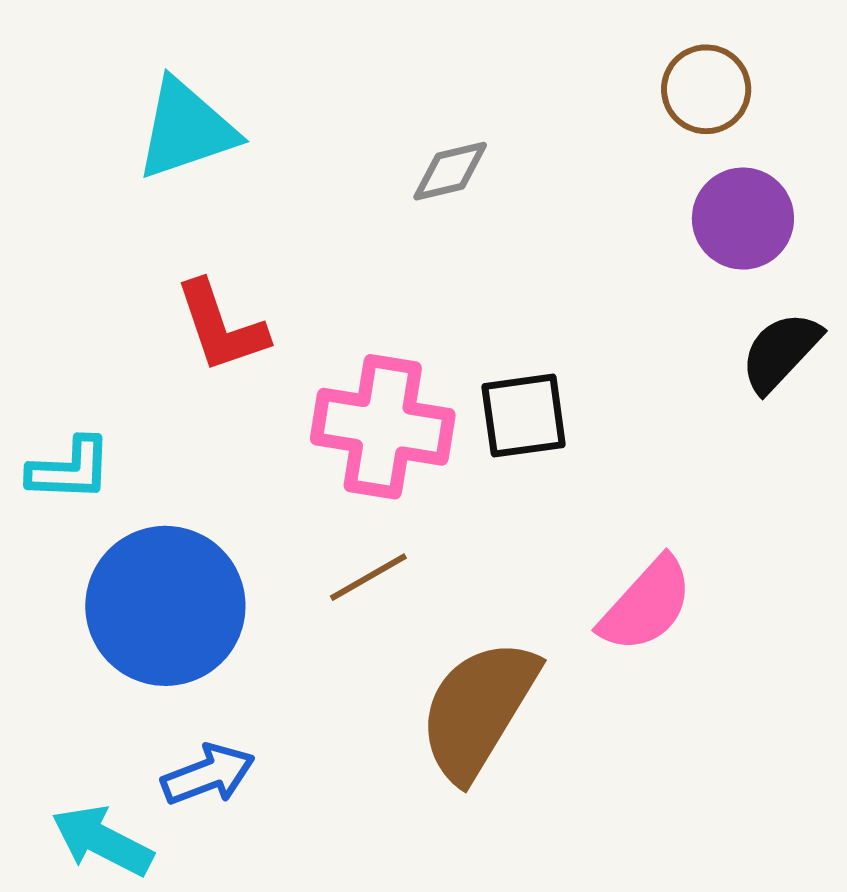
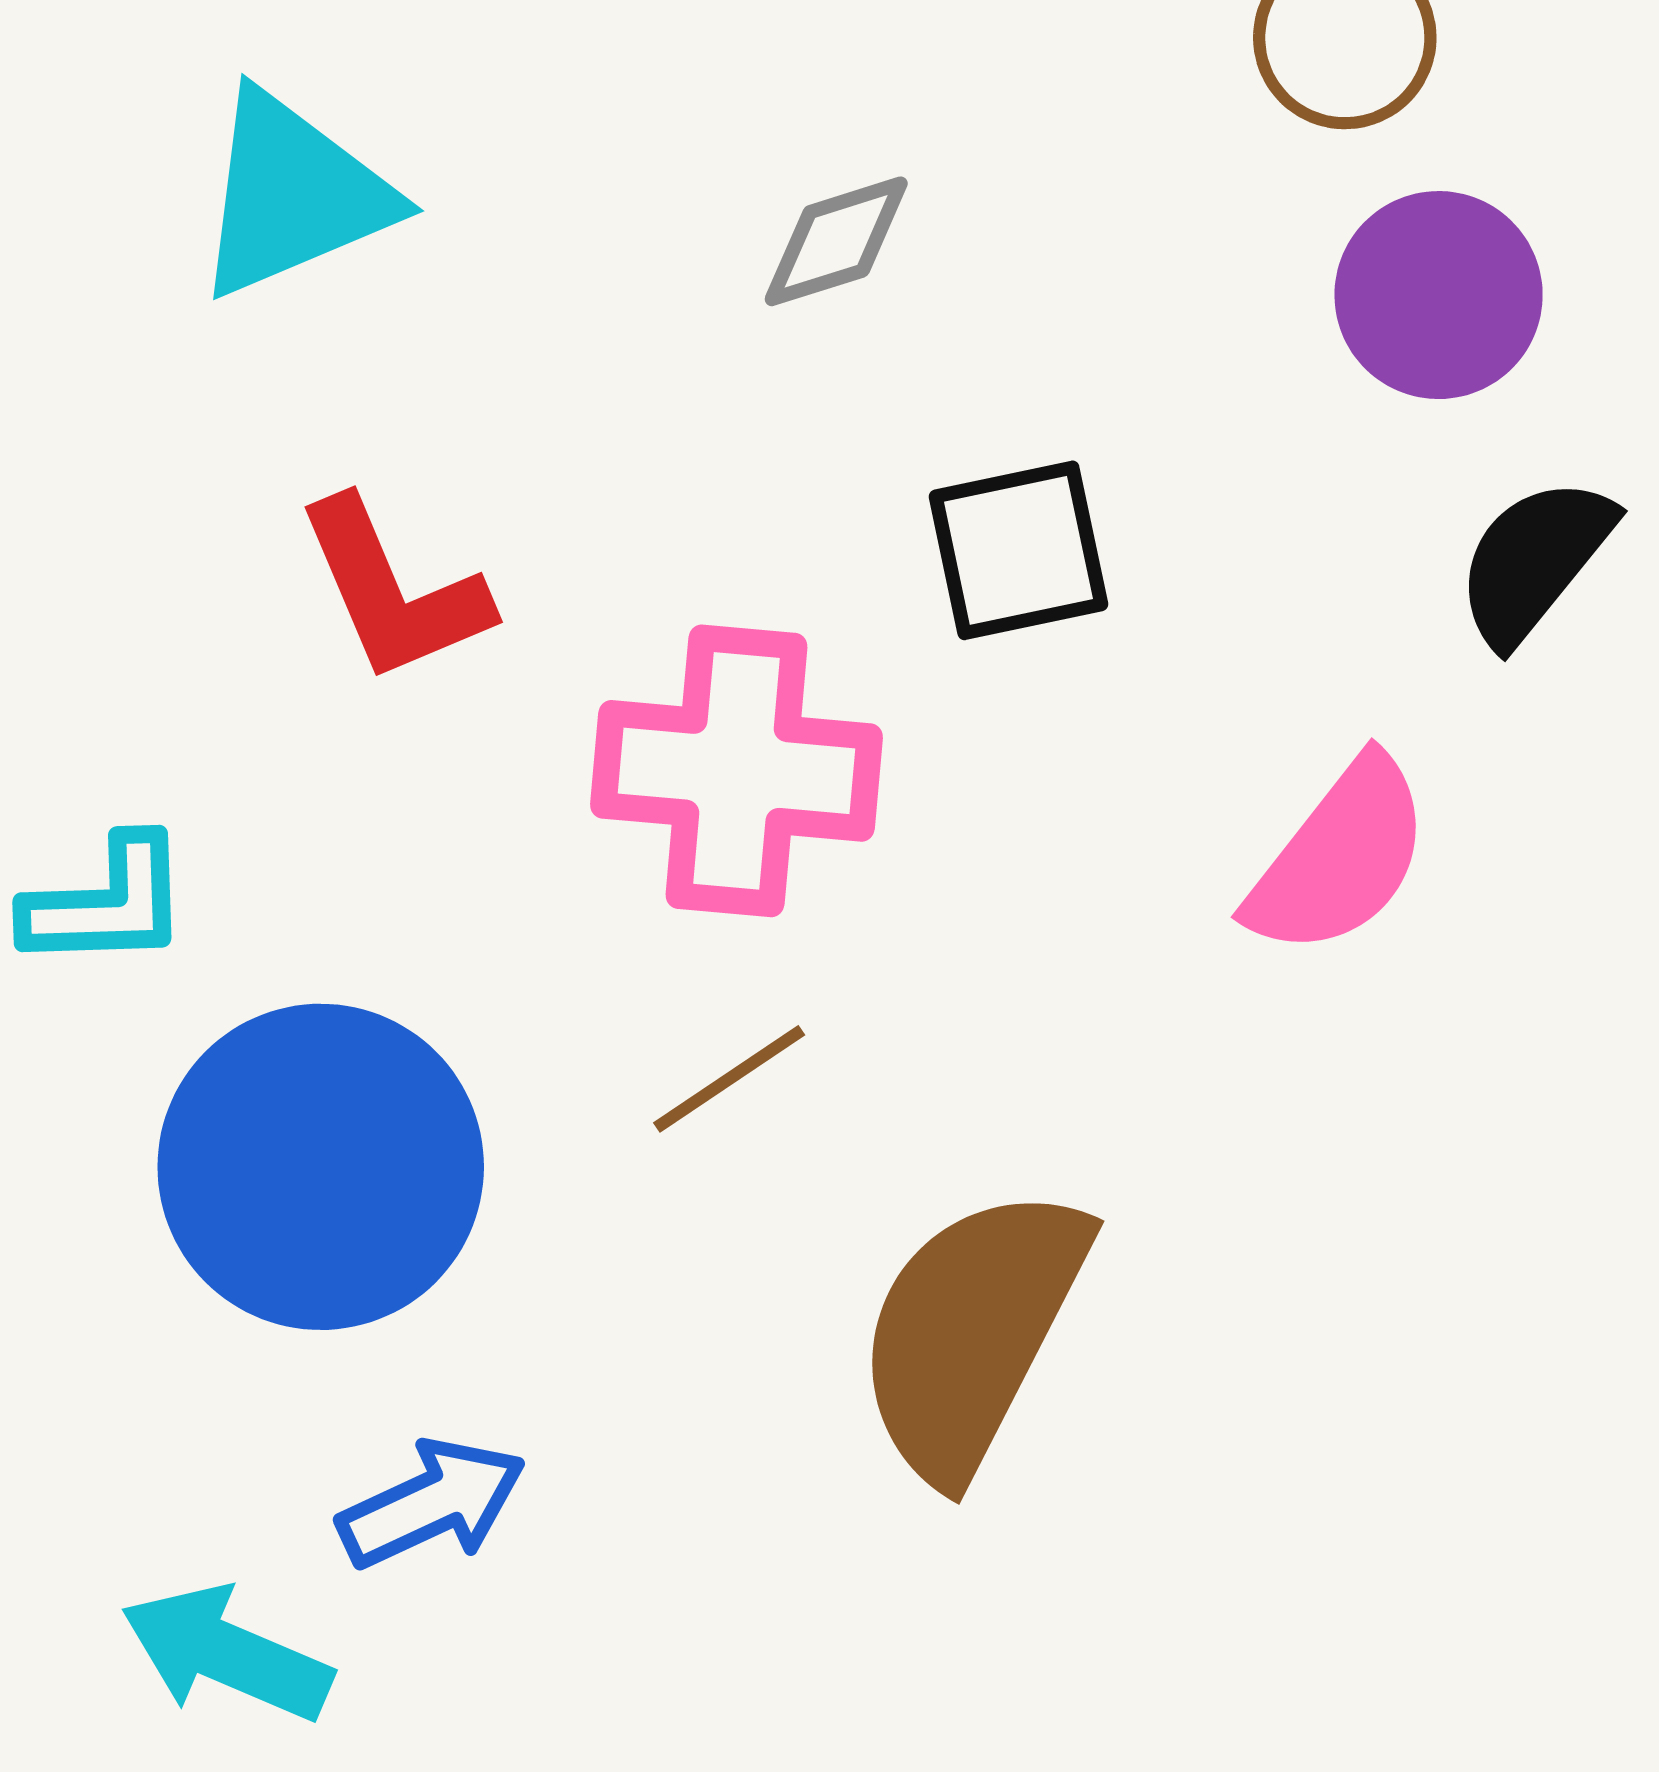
black square: (524, 416) -> (1018, 550), moved
pink semicircle: (646, 605) -> (1339, 857), moved

